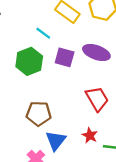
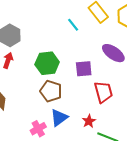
purple square: (65, 57) -> (84, 69), moved, turned -36
green hexagon: (29, 61) -> (47, 63), moved

